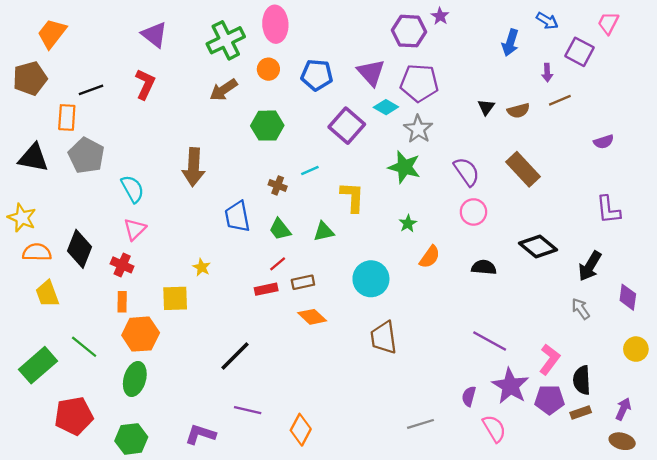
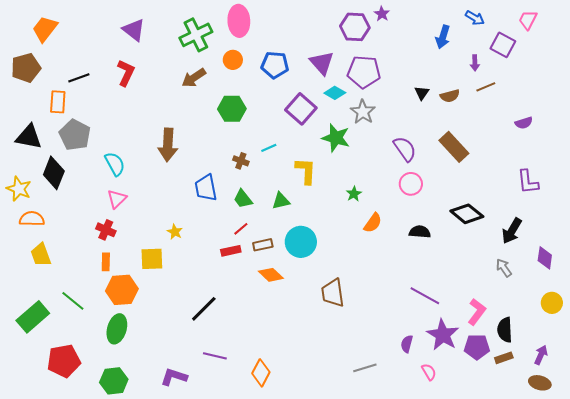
green star: (404, 167) -> (336, 138), moved
black diamond: (79, 249) -> (54, 173), moved
cyan circle: (371, 279) -> (301, 242), moved
pink semicircle: (494, 429) -> (429, 372), size x0.7

